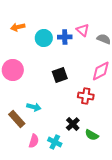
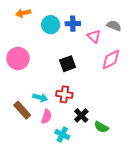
pink triangle: (83, 30) -> (94, 36), moved
red cross: (86, 96) -> (64, 94), moved
pink semicircle: (34, 141) -> (46, 117), moved

